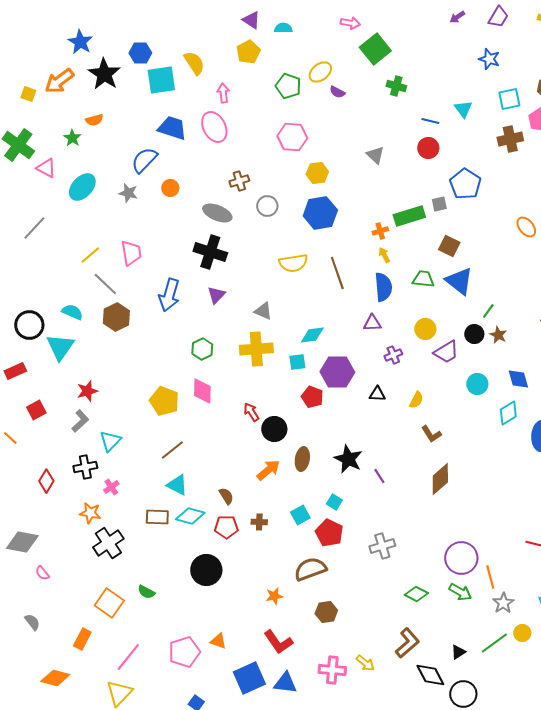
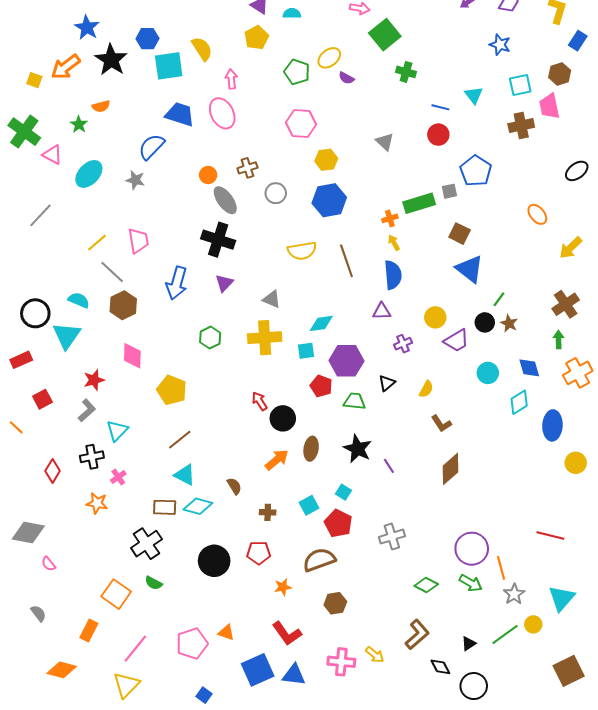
orange circle: (170, 188) -> (208, 175), moved
gray ellipse: (217, 213) -> (225, 200), turned 32
green trapezoid: (423, 279) -> (355, 401), moved
pink diamond: (202, 391) -> (132, 356), moved
black triangle: (377, 394) -> (387, 383), turned -42
red pentagon: (226, 527) -> (259, 553), moved
black cross: (108, 543) -> (146, 544), moved
black diamond: (430, 675) -> (440, 667), size x0.7

